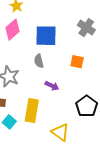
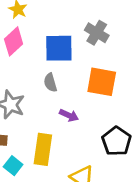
gray cross: (86, 28) -> (97, 33), moved
orange square: (77, 62) -> (102, 82), size x1.6

